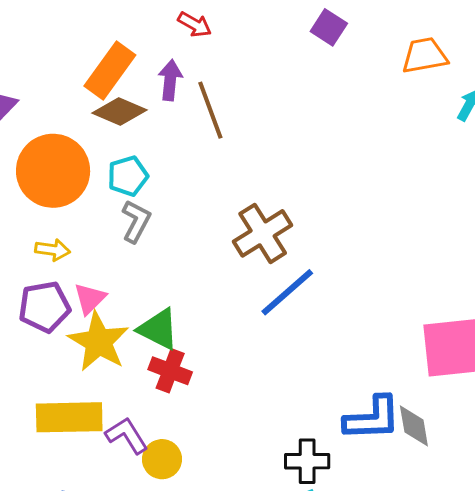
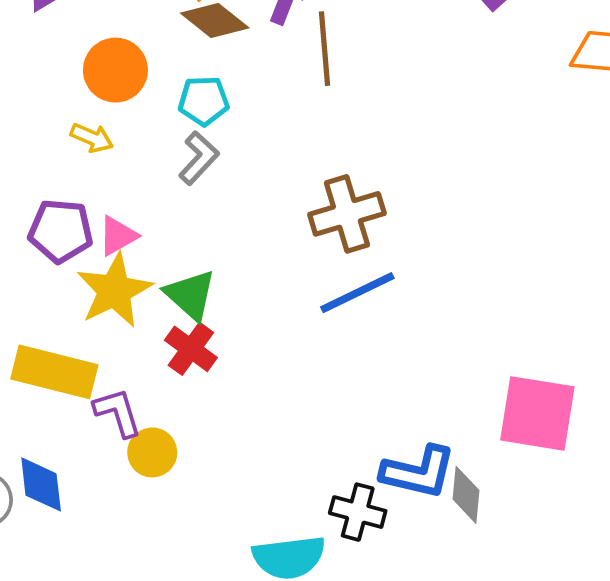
orange circle: (53, 171) -> (115, 70), size x0.7
yellow arrow: (53, 250) -> (92, 138), moved
black cross: (307, 461) -> (358, 512), moved

